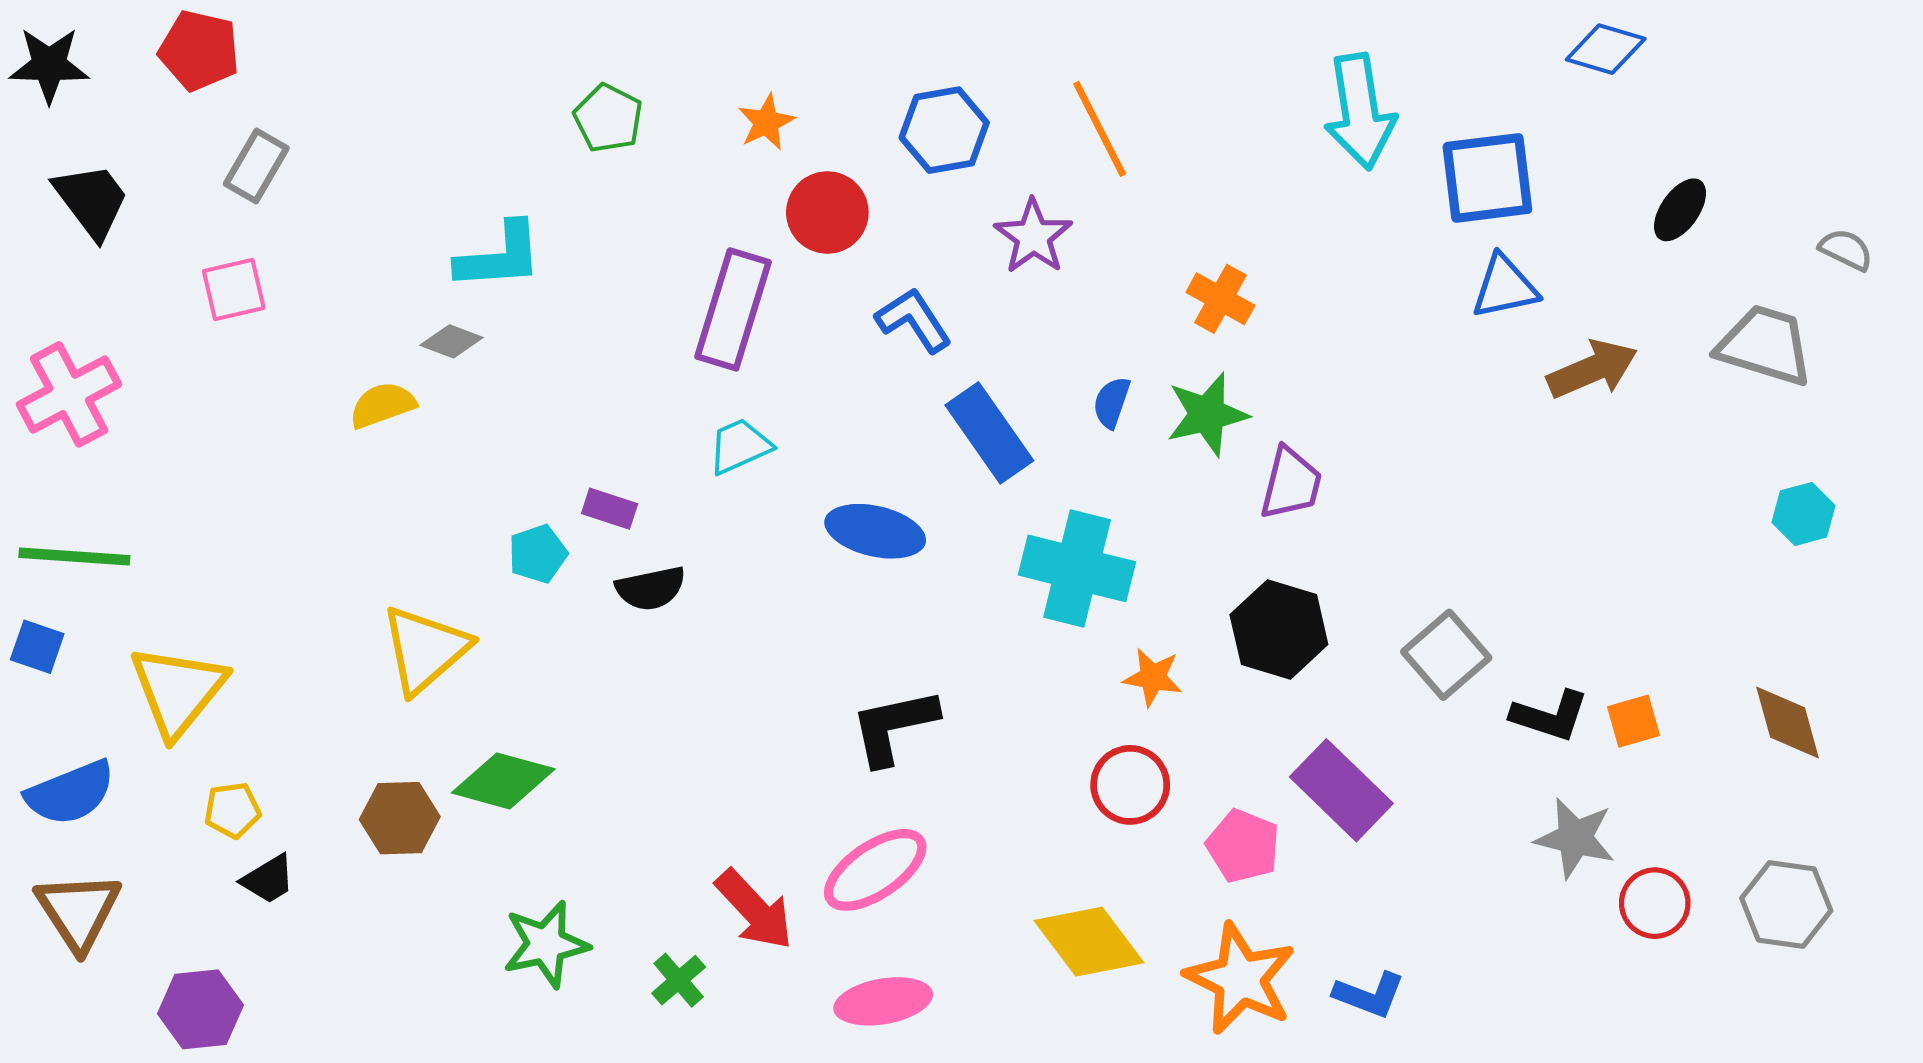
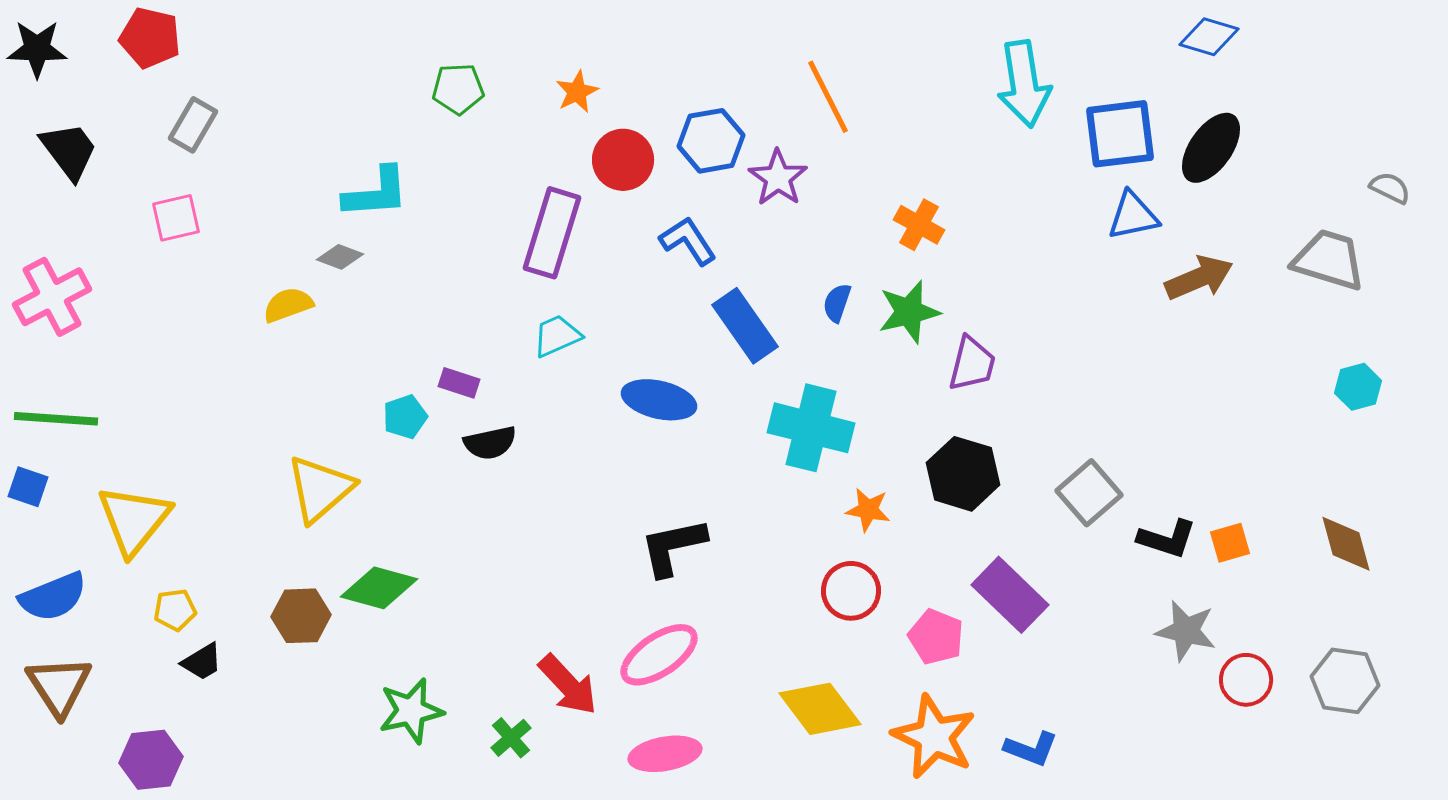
green pentagon: (608, 118) -> (458, 89), turned -30
blue hexagon: (944, 130) -> (711, 141), moved
black ellipse: (1680, 210) -> (1211, 148), moved, size x1.5

